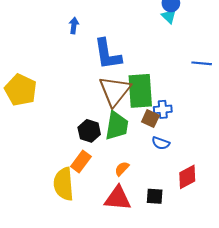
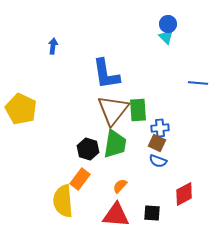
blue arrow: (74, 26) -> (53, 46), moved
green rectangle: (140, 91) -> (138, 110), size x0.7
brown square: (150, 119) -> (157, 143), moved

